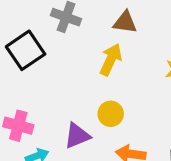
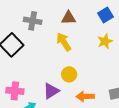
yellow arrow: (111, 60) -> (64, 42), turned -48

